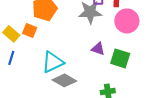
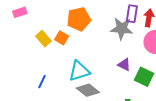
blue line: (11, 58) -> (42, 82), moved

